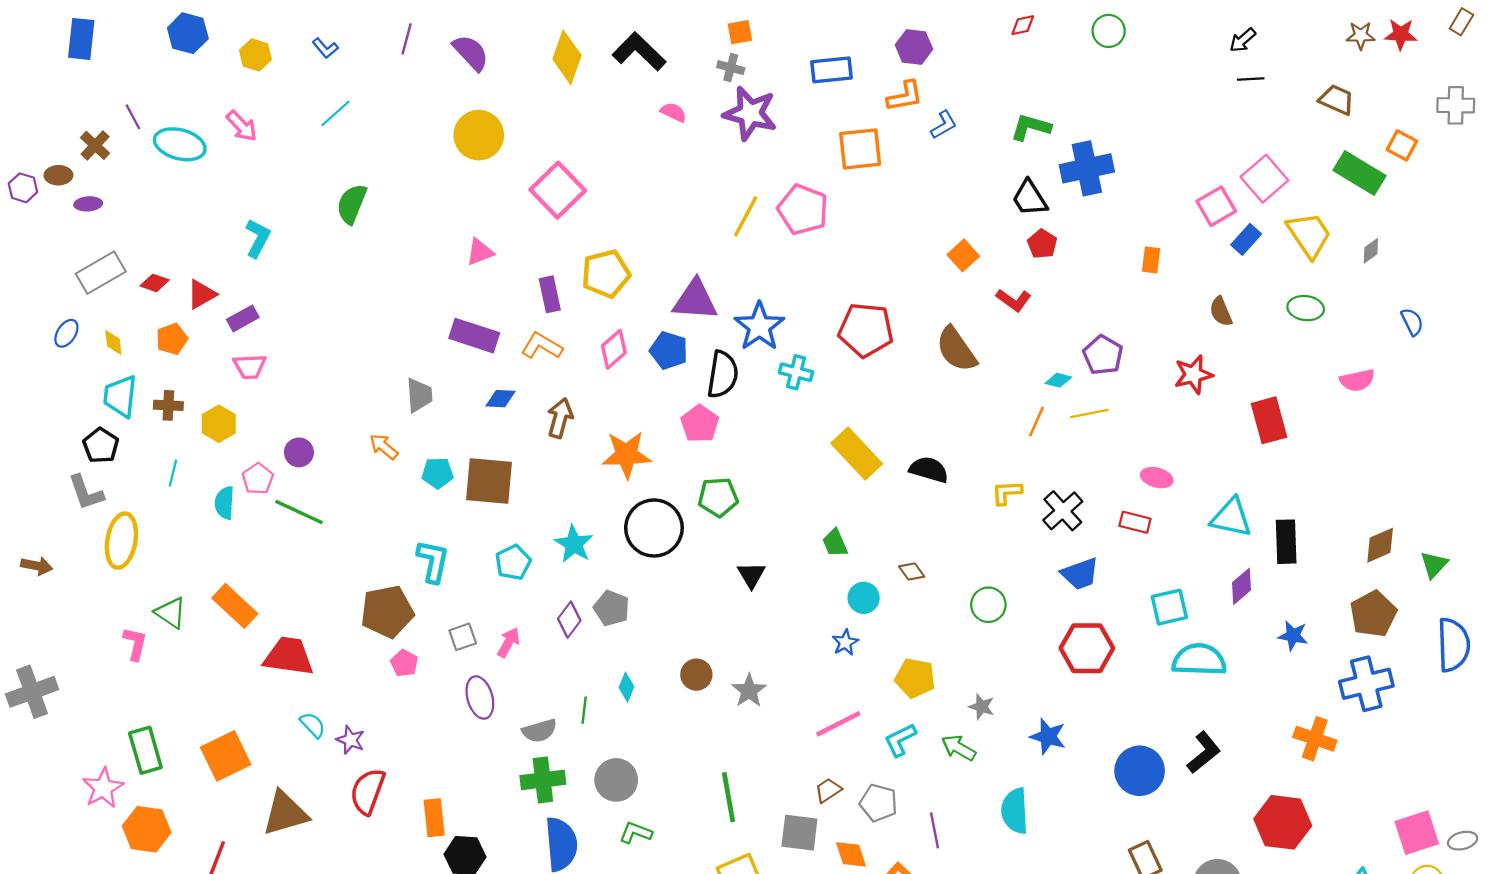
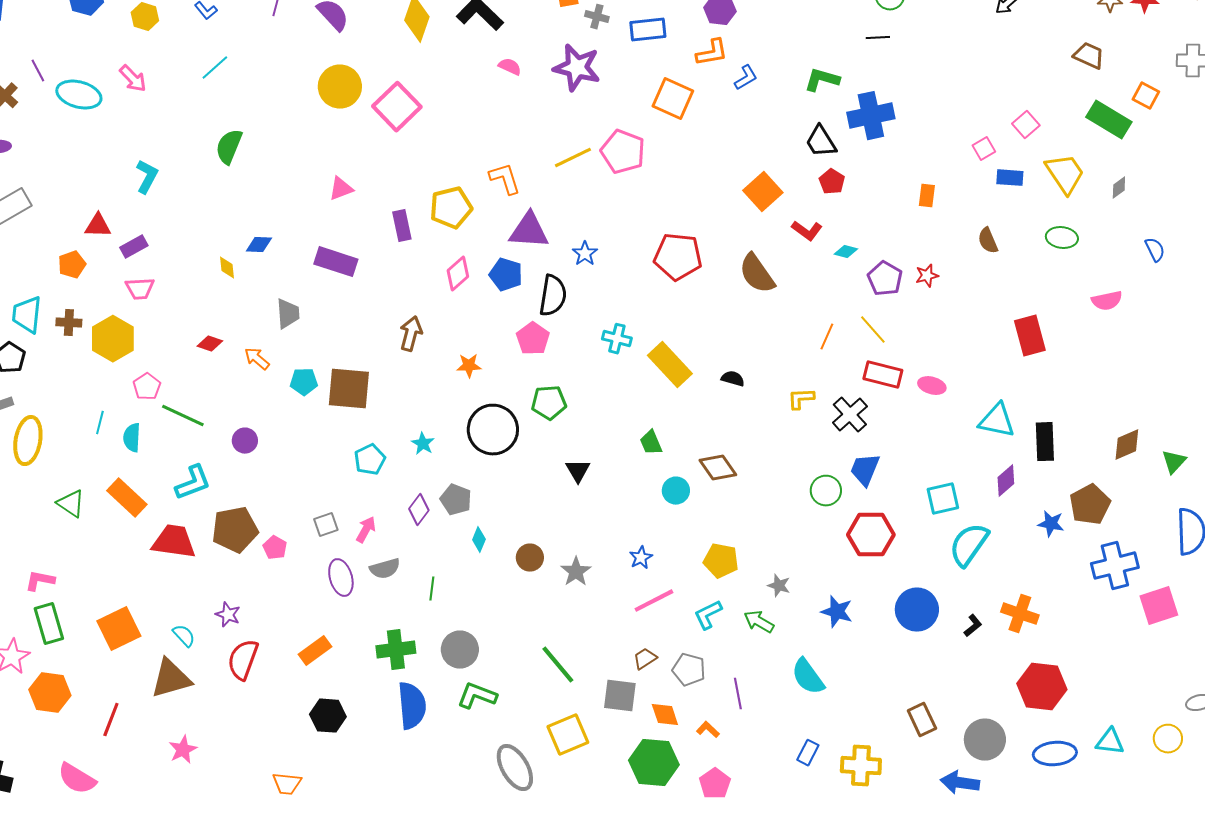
gray cross: (731, 68) -> (597, 17), moved
black line: (1251, 79) -> (878, 38), moved
orange square: (860, 149) -> (673, 99), turned 30
pink square: (1264, 179) -> (1026, 125), size x0.7
pink square: (558, 190) -> (397, 107), moved
pink square: (1216, 206) -> (984, 149), size x0.7
yellow line: (746, 216) -> (573, 158), turned 36
blue rectangle: (1246, 239) -> (1010, 178), turned 52
orange square: (963, 255) -> (763, 192), size x1.4
red diamond: (155, 283) -> (210, 344), moved
red triangle: (202, 294) -> (98, 226), turned 32
blue star: (759, 326) -> (585, 254), size x0.6
yellow diamond: (113, 342) -> (227, 268), moved
orange L-shape: (542, 346) -> (505, 179), moved, turned 42
cyan cross: (796, 372) -> (617, 339), moved
red star: (1193, 375) -> (927, 276), moved, size x0.7
cyan diamond: (1058, 380) -> (846, 252), moved
blue diamond: (500, 399) -> (259, 245), moved
yellow line: (1089, 413) -> (873, 330), turned 60
yellow hexagon: (219, 424) -> (113, 339), size x1.4
purple circle: (299, 452) -> (245, 441), moved
orange star: (626, 455) -> (469, 366), size x0.6
black semicircle: (929, 470) -> (733, 379), size x0.7
cyan line: (173, 473) -> (100, 423), moved
cyan semicircle: (224, 503) -> (132, 438), moved
red rectangle: (1135, 522) -> (883, 375), moved, size x1.4
cyan star: (574, 544) -> (423, 444), size x0.7
cyan L-shape: (433, 561) -> (193, 483), moved, turned 57
brown diamond: (912, 572) -> (718, 468), size x1.6
blue trapezoid: (1080, 574) -> (865, 470), turned 132
green circle: (988, 605) -> (826, 491), moved
brown pentagon: (387, 612) -> (235, 530), moved
brown pentagon: (1373, 614) -> (1090, 505), moved
blue star: (845, 643) -> (641, 558), moved
pink L-shape: (135, 644) -> (40, 581), moved, turned -92
cyan semicircle: (1199, 660) -> (969, 545), turned -57
cyan diamond: (626, 687) -> (479, 540), moved
cyan semicircle: (313, 725) -> (184, 636), moved
gray semicircle: (539, 731) -> (385, 569), moved
orange cross: (1315, 739) -> (1020, 614), moved
black L-shape: (1204, 752) -> (973, 626), size x0.6
blue circle: (1140, 771) -> (917, 610), moved
green line: (728, 797) -> (558, 665), turned -30
cyan semicircle: (1015, 811) -> (808, 677), turned -33
orange rectangle: (434, 818) -> (315, 651), moved, turned 60
green L-shape: (636, 833) -> (477, 696), size x1.4
pink square: (1417, 833) -> (1159, 606), moved

